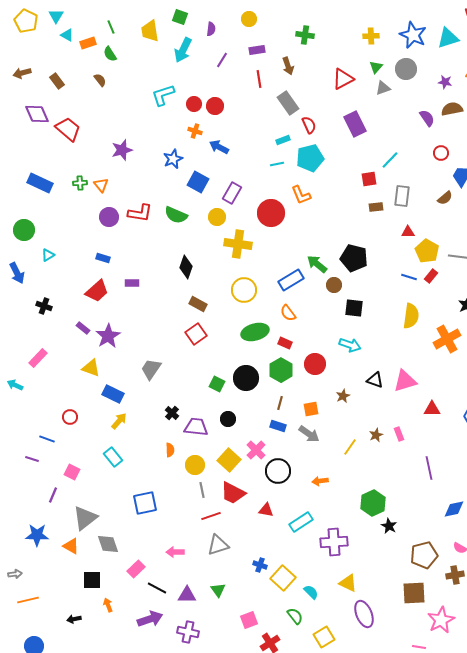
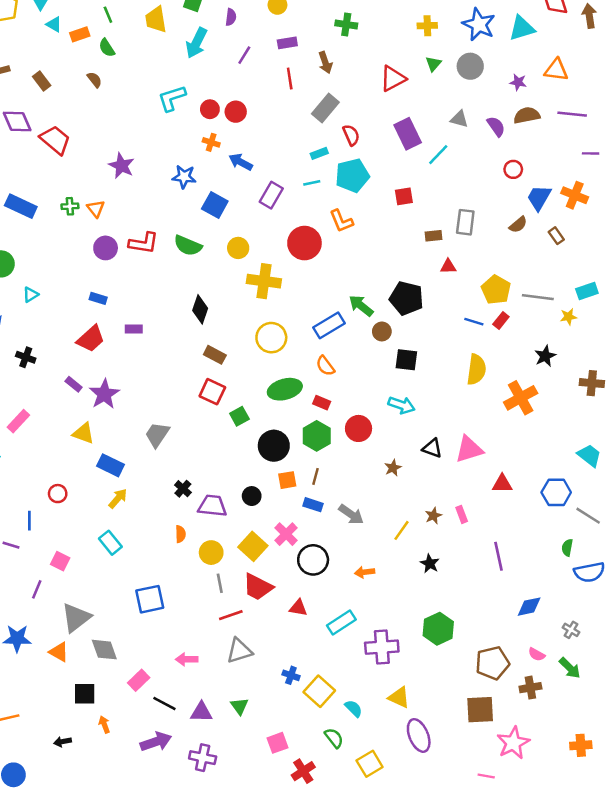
gray triangle: (383, 88) -> (459, 119), moved, turned 35
gray rectangle: (288, 103) -> (325, 108), turned 75
purple star: (122, 150) -> (121, 166), turned -30
blue star: (173, 159) -> (184, 177), turned 30
cyan line: (390, 160) -> (438, 155), moved
red square: (369, 179) -> (404, 196), moved
purple rectangle: (232, 193) -> (271, 195), moved
red triangle: (408, 232) -> (448, 266), moved
red square: (196, 334) -> (212, 392), turned -30
green square: (217, 384) -> (239, 416), moved, turned 35
orange square: (311, 409) -> (287, 480), moved
blue line: (47, 439) -> (29, 521), turned 70
green hexagon: (373, 503) -> (438, 629), moved
black star: (389, 526) -> (430, 564), moved

